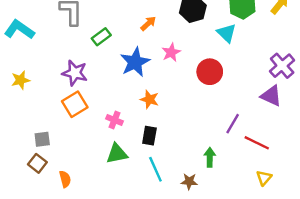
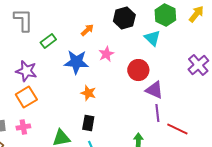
blue star: (135, 62) -> (76, 62), turned 30
purple triangle: (271, 96) -> (154, 90), moved
pink cross: (115, 120) -> (23, 127), moved, turned -32
purple line: (233, 124) -> (157, 113), turned -36

